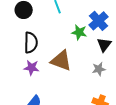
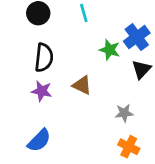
brown triangle: (61, 61) -> (82, 85), size x0.7
gray star: (99, 69) -> (124, 113), moved

